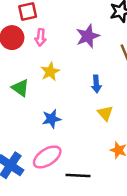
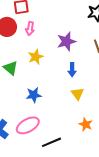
purple star: (88, 36) -> (66, 41), moved
black line: (78, 176) -> (51, 142), turned -30

